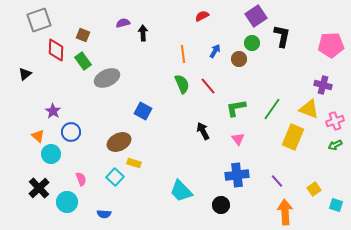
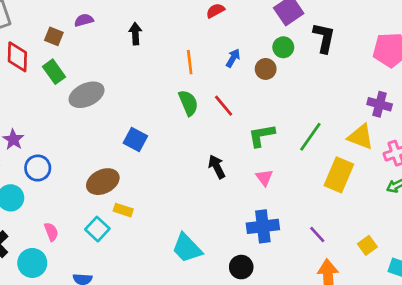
purple semicircle: (123, 23) -> (84, 20), moved

